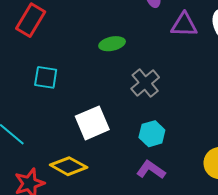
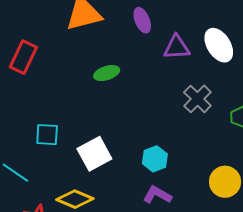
cyan square: (46, 77) -> (47, 135), moved
gray cross: (145, 83) -> (197, 99), moved

